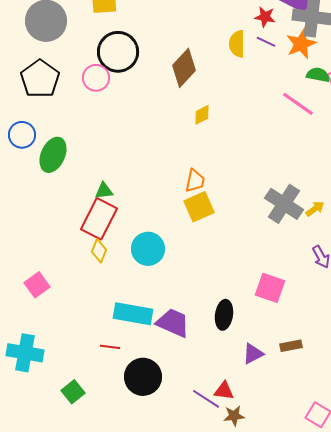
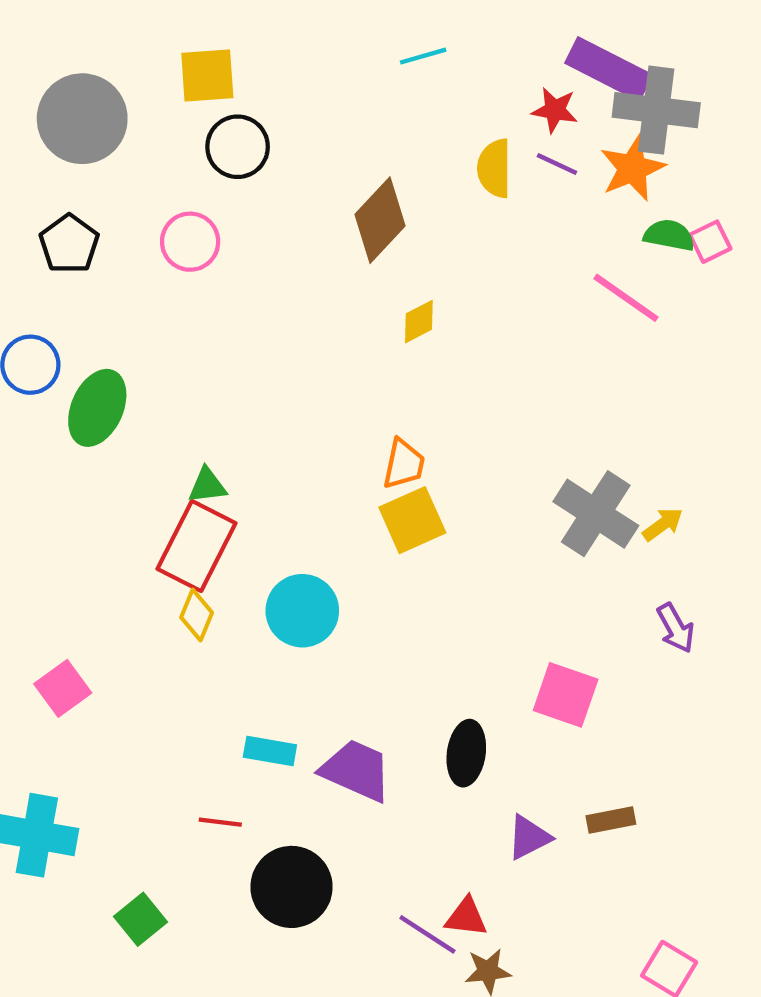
black circle: (118, 52) -> (238, 147), moved, size x0.7
black pentagon: (40, 79) -> (69, 244), size x0.7
cyan rectangle: (133, 314) -> (270, 751), size x0.6

